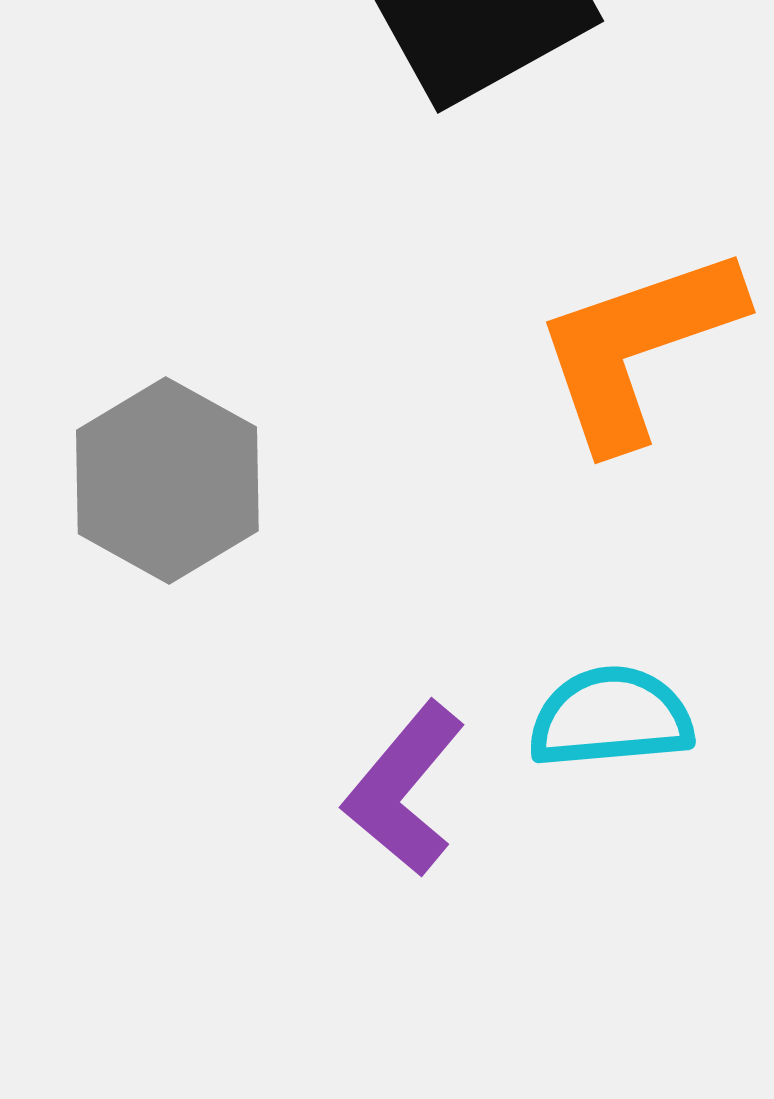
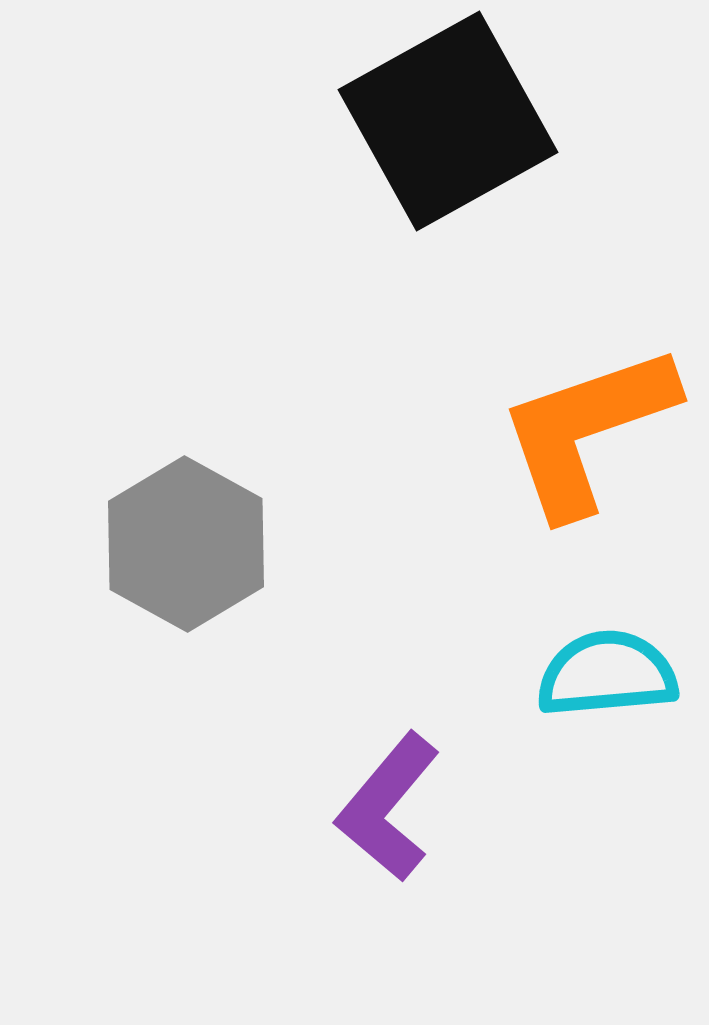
cyan semicircle: (611, 717) -> (607, 674), moved

